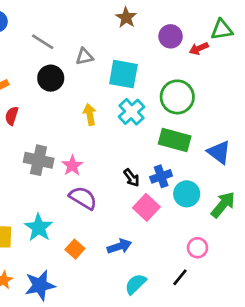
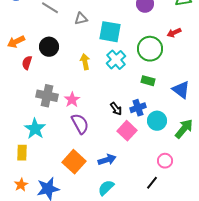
red arrow: (199, 48) -> (174, 33), moved
black circle: (51, 78) -> (49, 47), moved
green rectangle: (175, 140) -> (148, 81), size x0.6
purple semicircle: (83, 198) -> (80, 124), turned 30
cyan star: (39, 228) -> (35, 129), moved
orange square: (75, 249) -> (74, 162), size x1.6
cyan semicircle: (136, 284) -> (106, 188), moved

